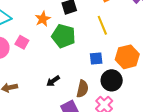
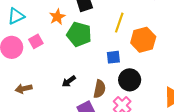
yellow line: (102, 25) -> (119, 23), turned 42
pink square: (22, 42) -> (36, 41), turned 32
orange hexagon: (127, 57) -> (143, 40), moved

